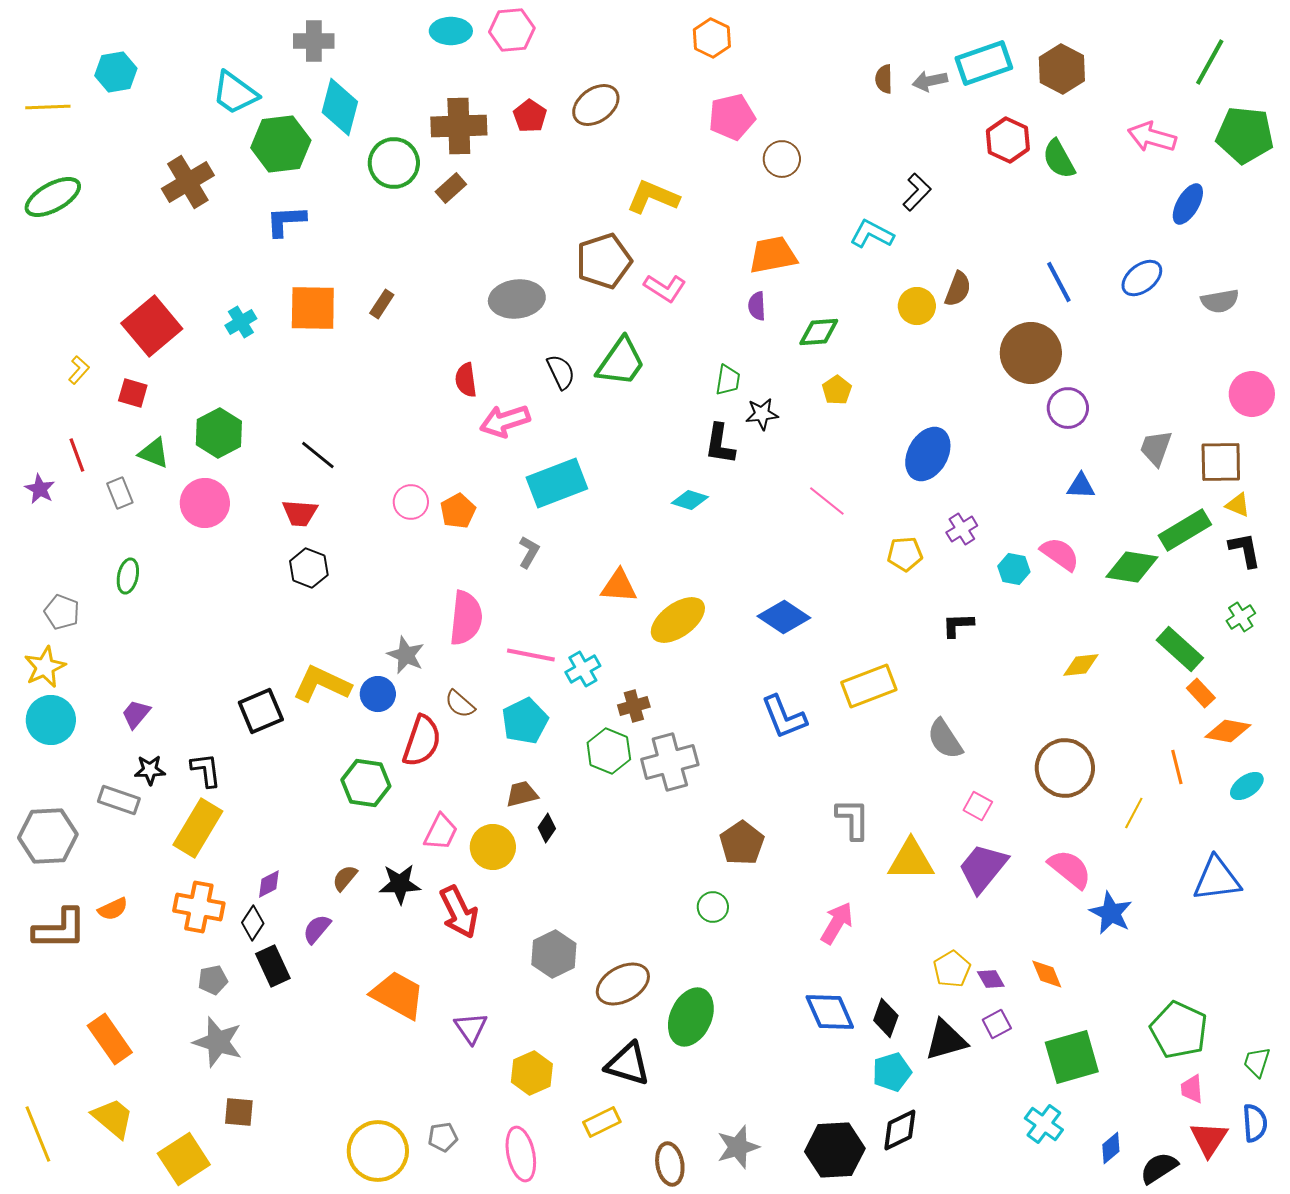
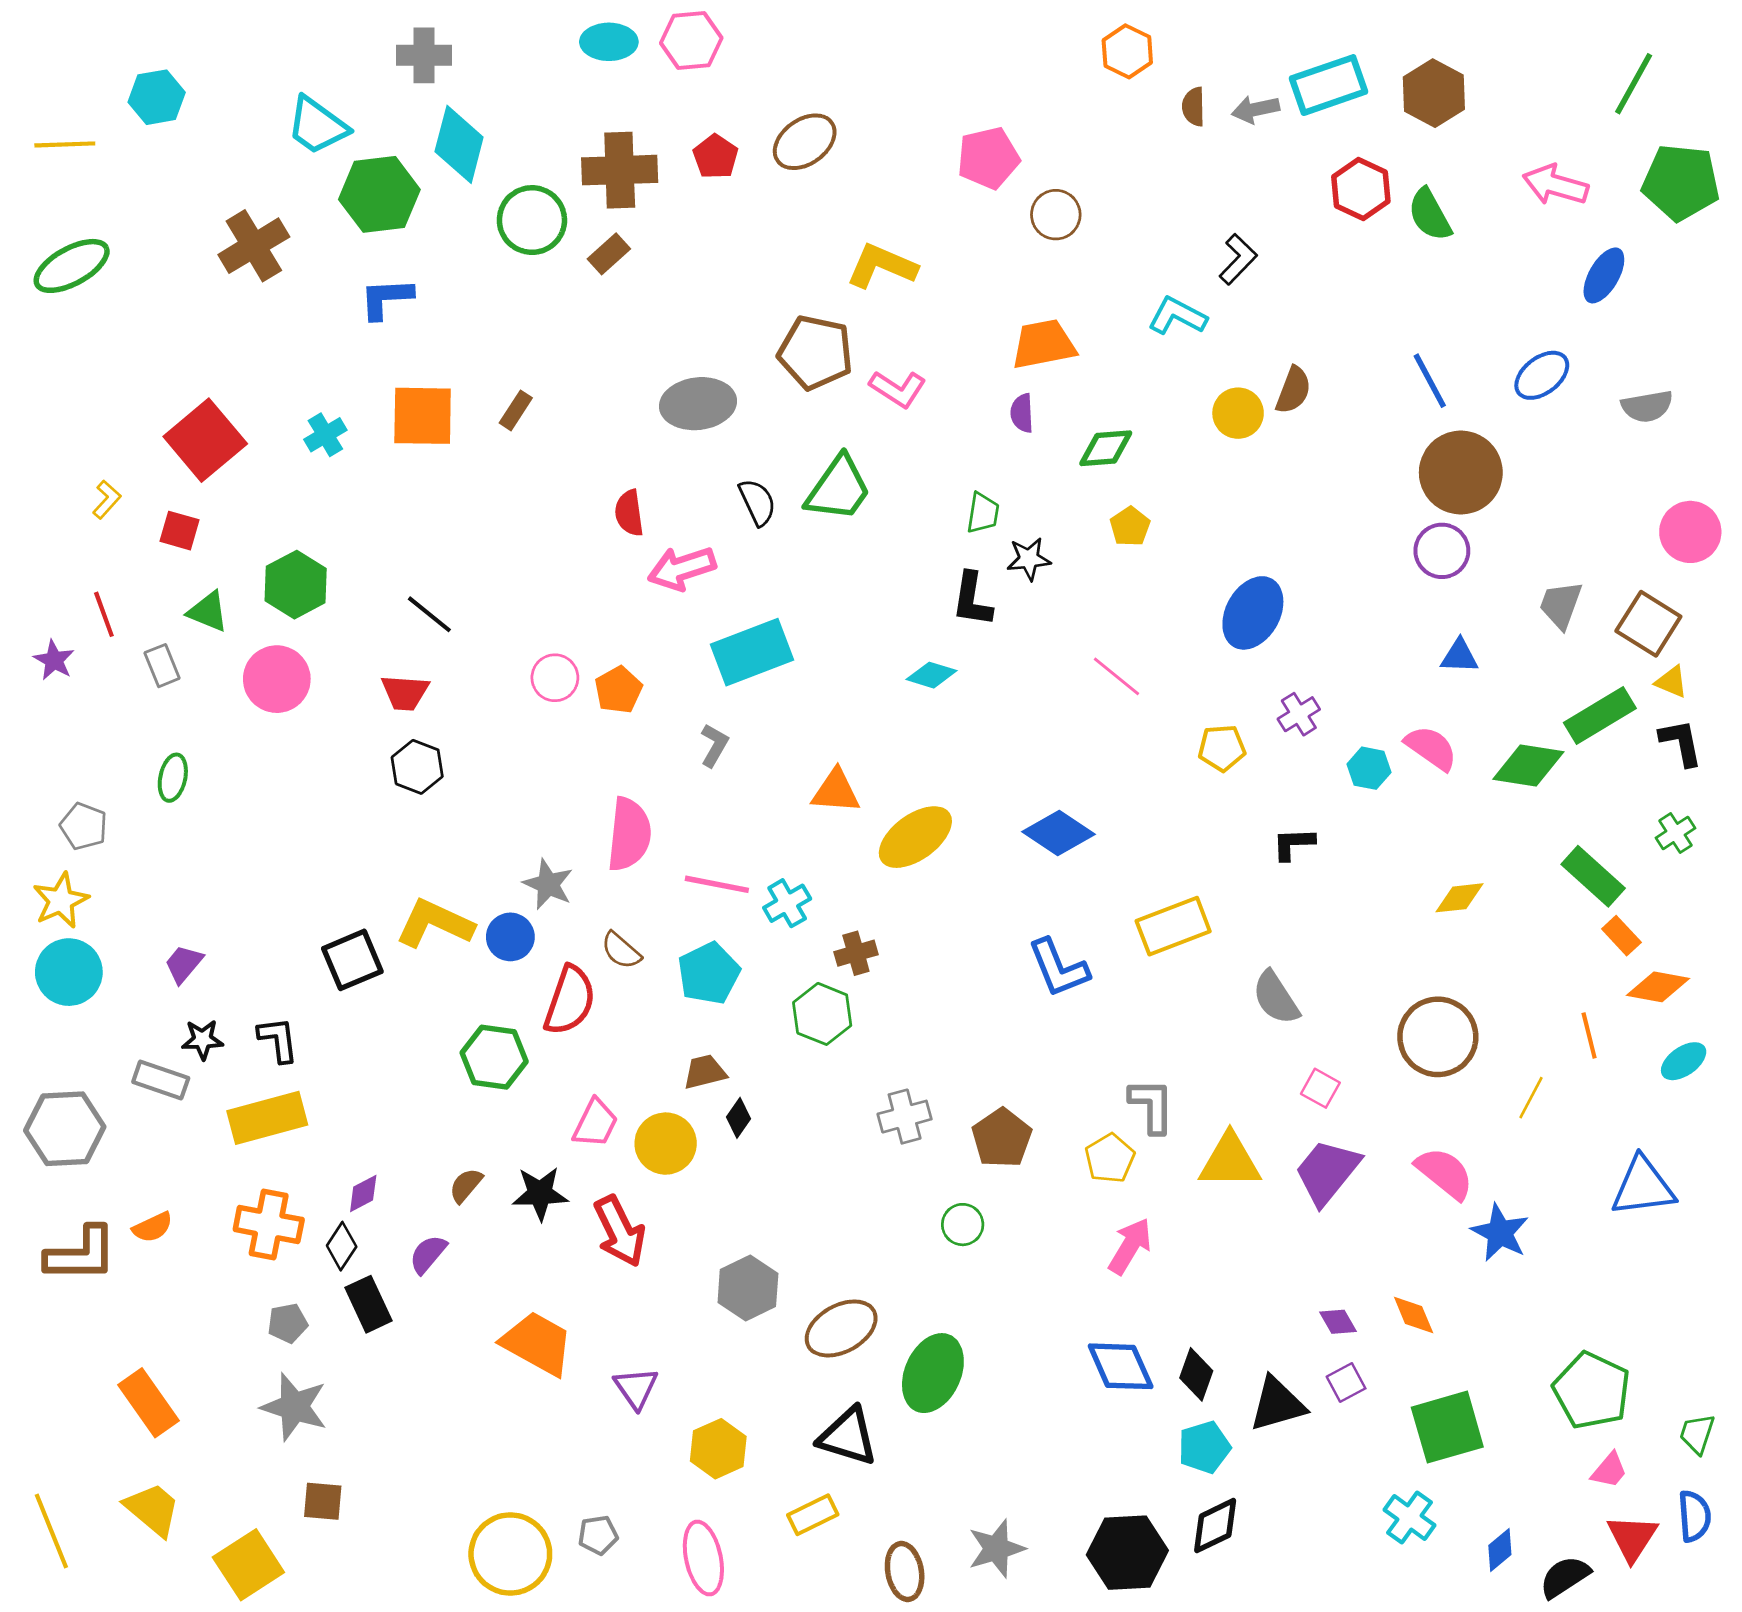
orange hexagon: (712, 38) -> (1127, 51), moved
brown pentagon: (604, 261) -> (815, 352), turned 30
brown circle: (1031, 353) -> (1461, 473), moved
brown square: (1221, 462) -> (1648, 624), turned 33
gray cross: (670, 762) -> (905, 1117), moved, size x0.7
yellow rectangle: (198, 828) -> (267, 1118), turned 44
yellow pentagon: (952, 969) -> (1110, 1158), moved
pink trapezoid: (1192, 1089) -> (1609, 1470), turned -136

